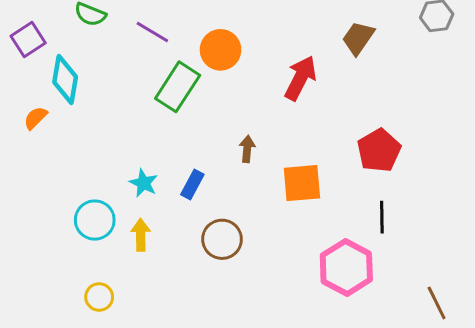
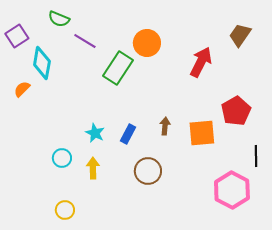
purple line: (152, 32) -> (85, 41), moved
brown arrow: (247, 149) -> (165, 126), moved
red pentagon: (379, 150) -> (236, 111), moved
cyan circle: (95, 220) -> (62, 158), size x0.7

